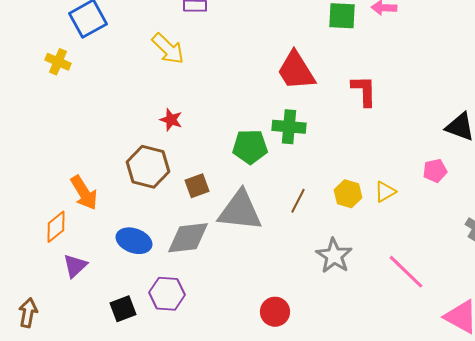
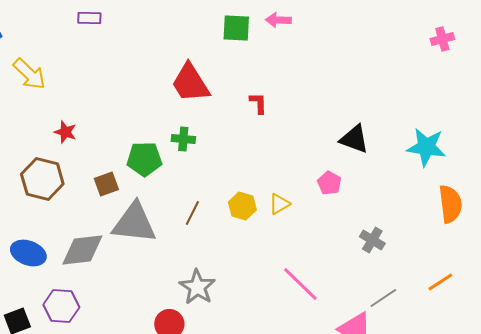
yellow arrow: (168, 49) -> (29, 74), moved
red L-shape: (364, 91) -> (258, 103), size x0.7
green cross: (289, 127) -> (183, 139), size x0.7
pink pentagon: (435, 171) -> (329, 183), turned -30
brown square: (197, 186) -> (106, 184), moved
gray star: (334, 256) -> (197, 287), moved

